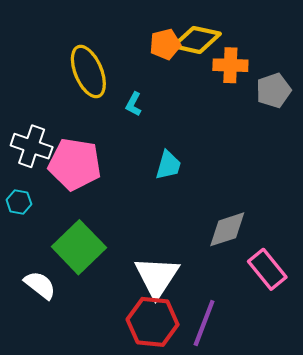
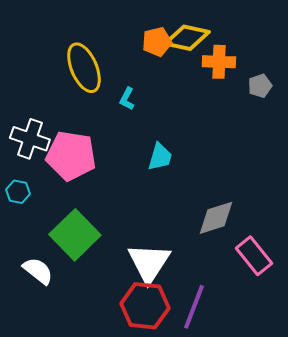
gray pentagon: (274, 90) -> (260, 86), size x0.7

